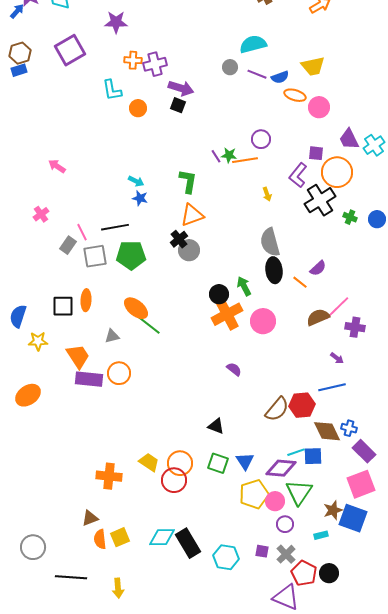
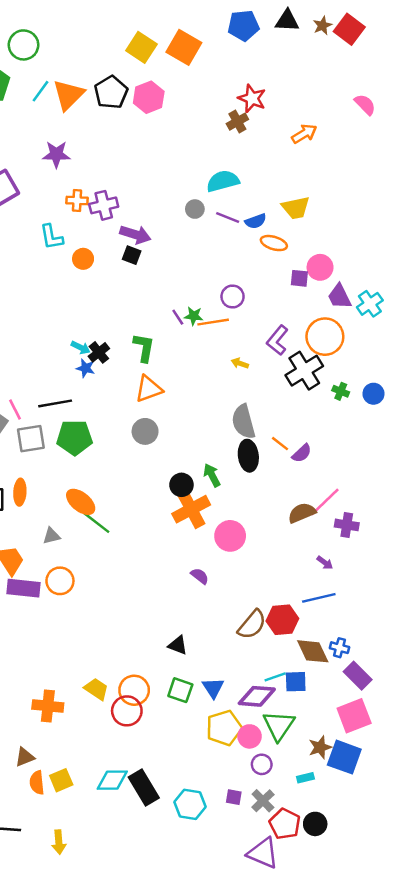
pink circle: (319, 107) -> (320, 267), moved
purple square: (316, 153) -> (299, 278), moved
yellow arrow: (267, 194) -> (240, 363), turned 128
black cross: (179, 239) -> (99, 352), moved
orange line: (300, 282) -> (280, 444), moved
pink circle: (263, 321) -> (230, 536), moved

